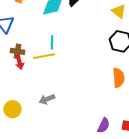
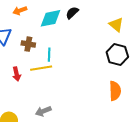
brown cross: (18, 51) -> (28, 44), moved

